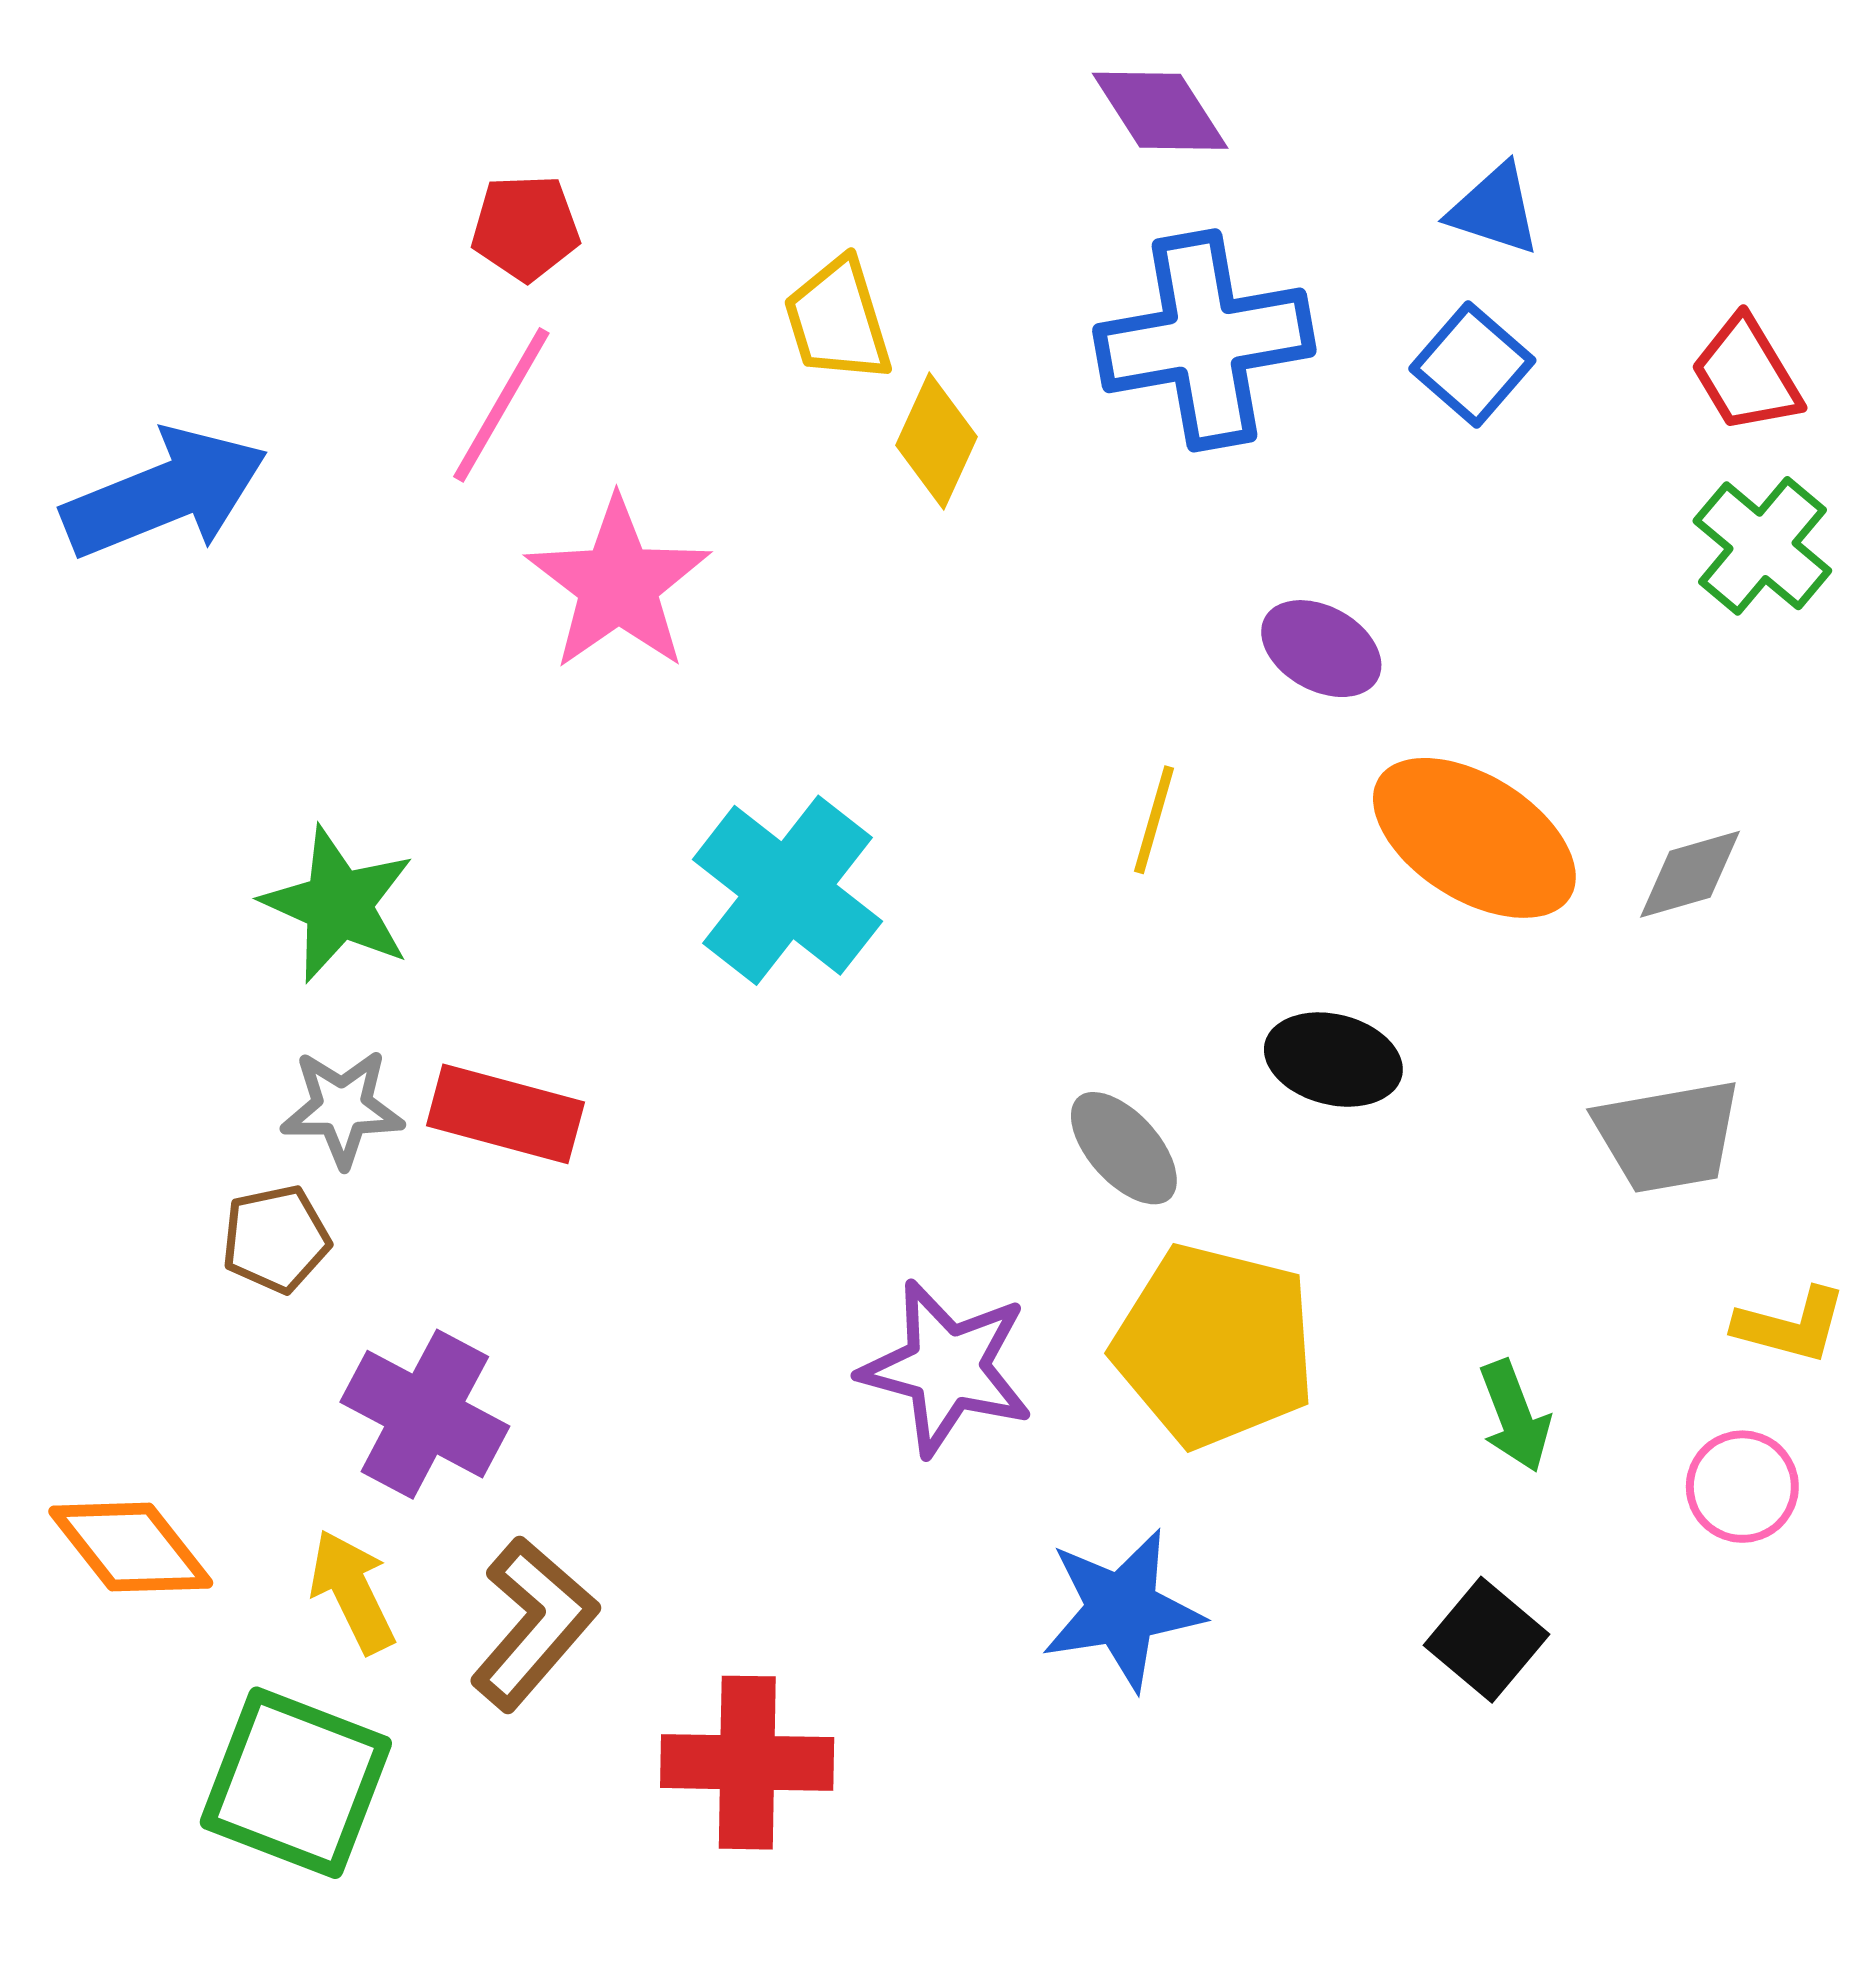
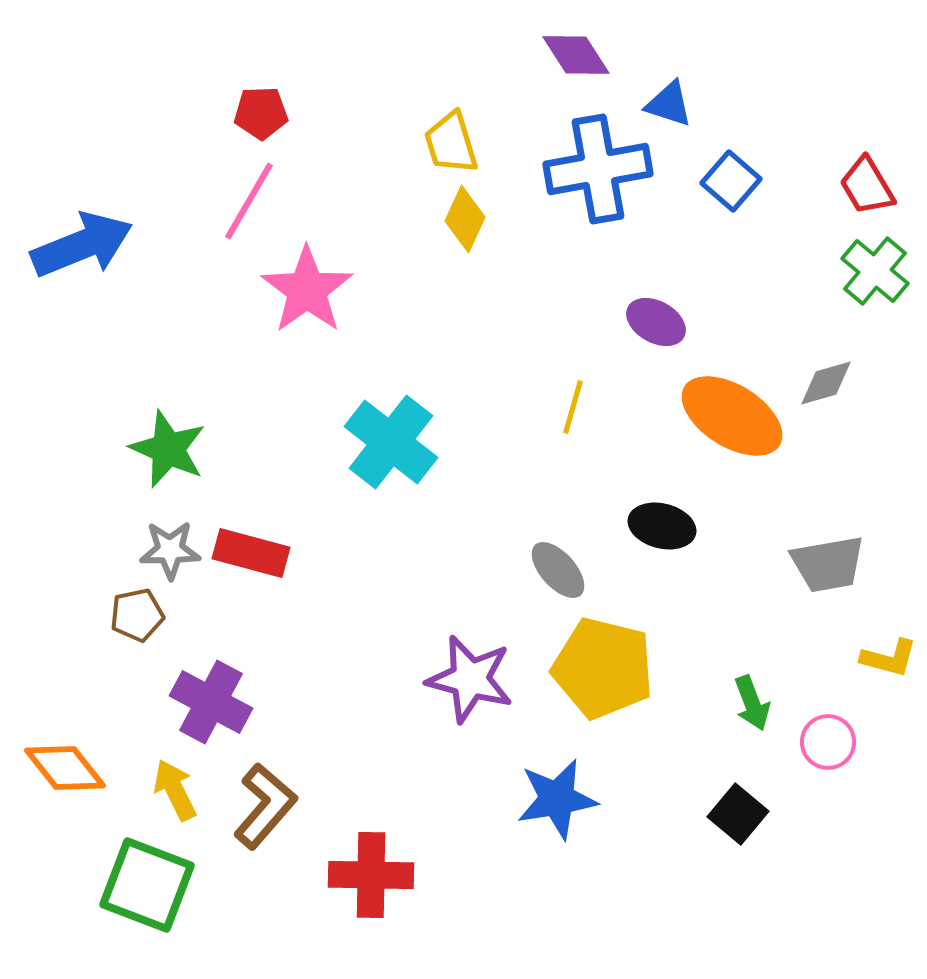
blue triangle: (1495, 209) -> (669, 104), moved
yellow trapezoid: (838, 320) -> (451, 143), moved
gray diamond: (1690, 874) -> (826, 383), moved
pink circle: (1742, 1487) -> (828, 742), moved

